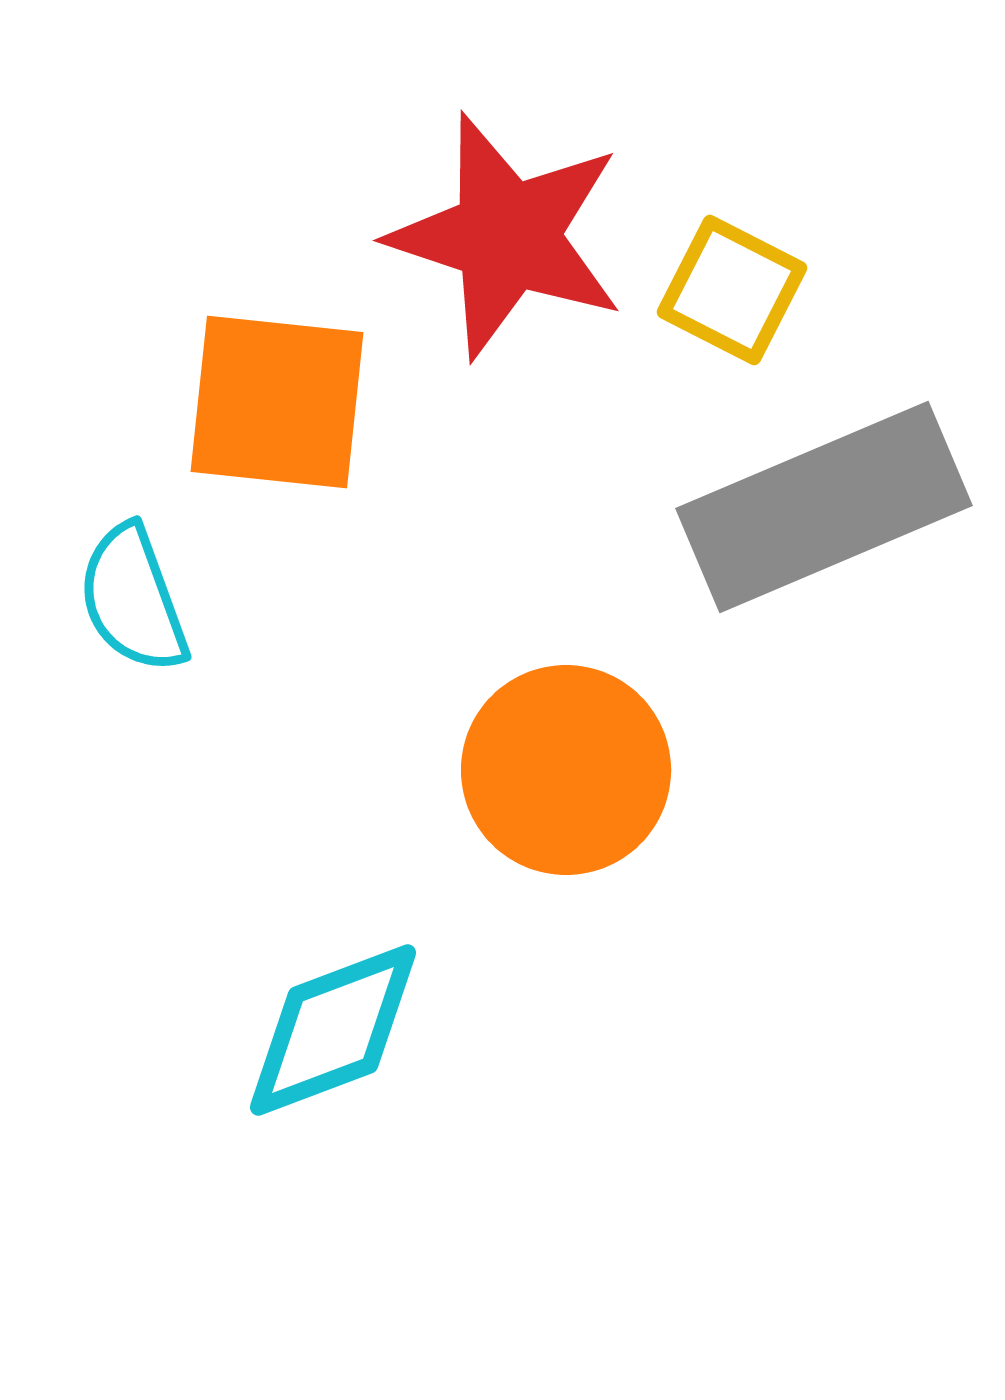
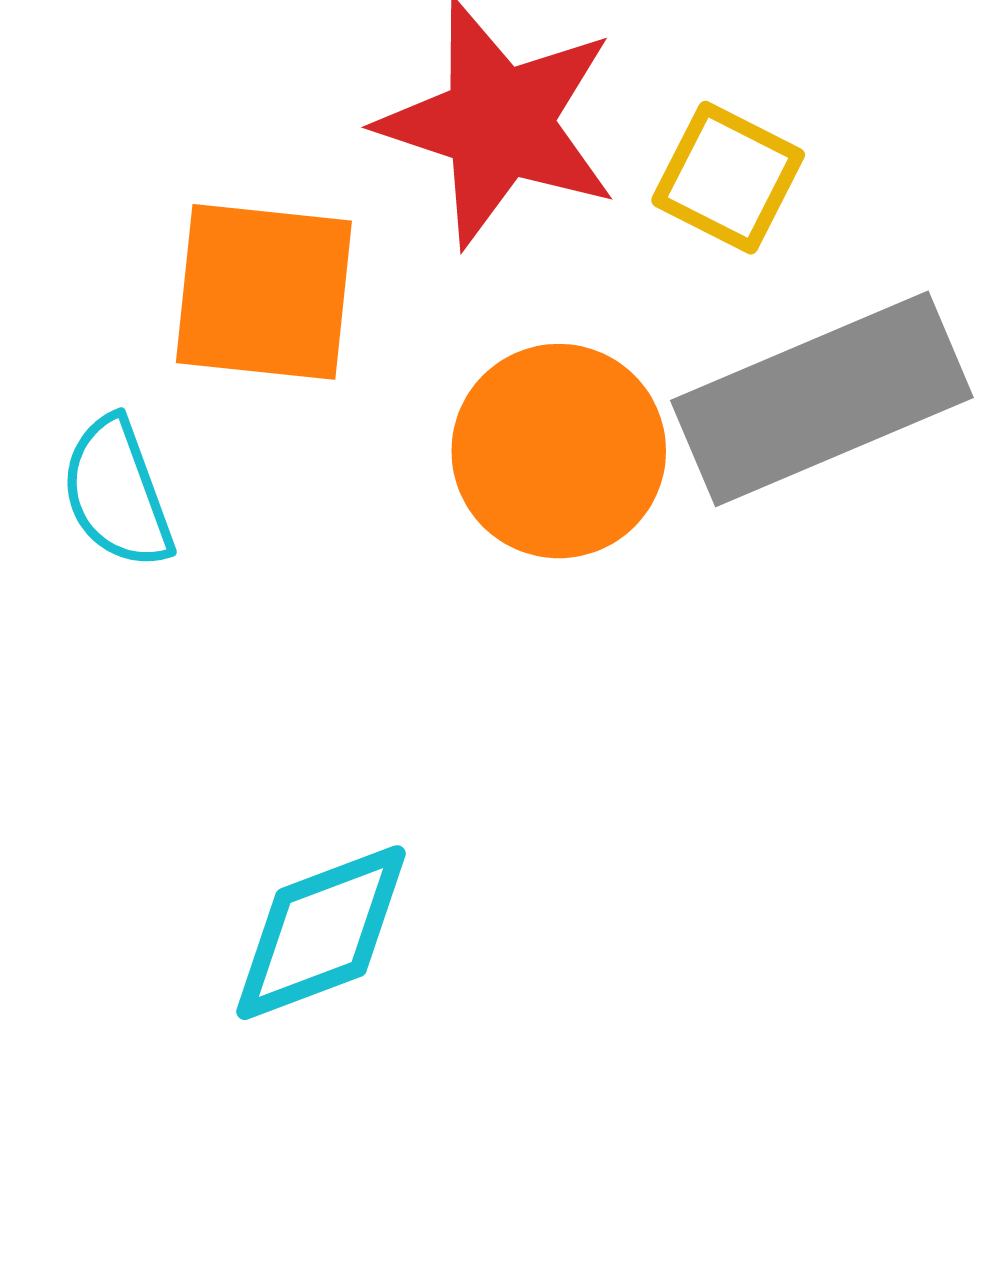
orange circle: (566, 770) -> (559, 451), moved

